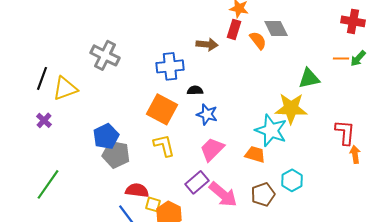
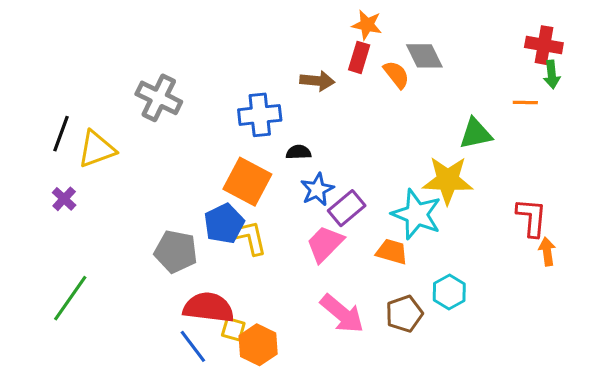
green arrow: (358, 58) -> (552, 75), moved, turned -48
blue star: (207, 114) -> (317, 189), turned 30
blue pentagon: (106, 136) -> (224, 224), moved
purple rectangle: (197, 182) -> (347, 208), moved
red semicircle: (137, 190) -> (208, 308), size x1.4

